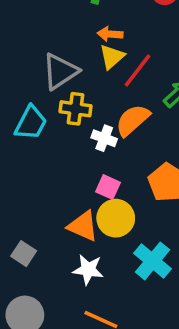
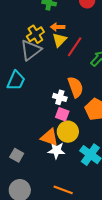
yellow cross: (75, 109) -> (35, 34), moved, turned -36
orange semicircle: (133, 120) -> (75, 87), moved, turned 115
white cross: (104, 138) -> (60, 97), moved
white star: (88, 270) -> (56, 150), moved

